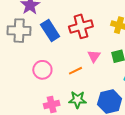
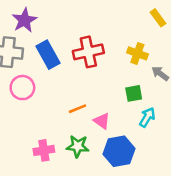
pink triangle: (94, 56) -> (102, 121), moved, turned -32
pink circle: (42, 70) -> (22, 88), moved

